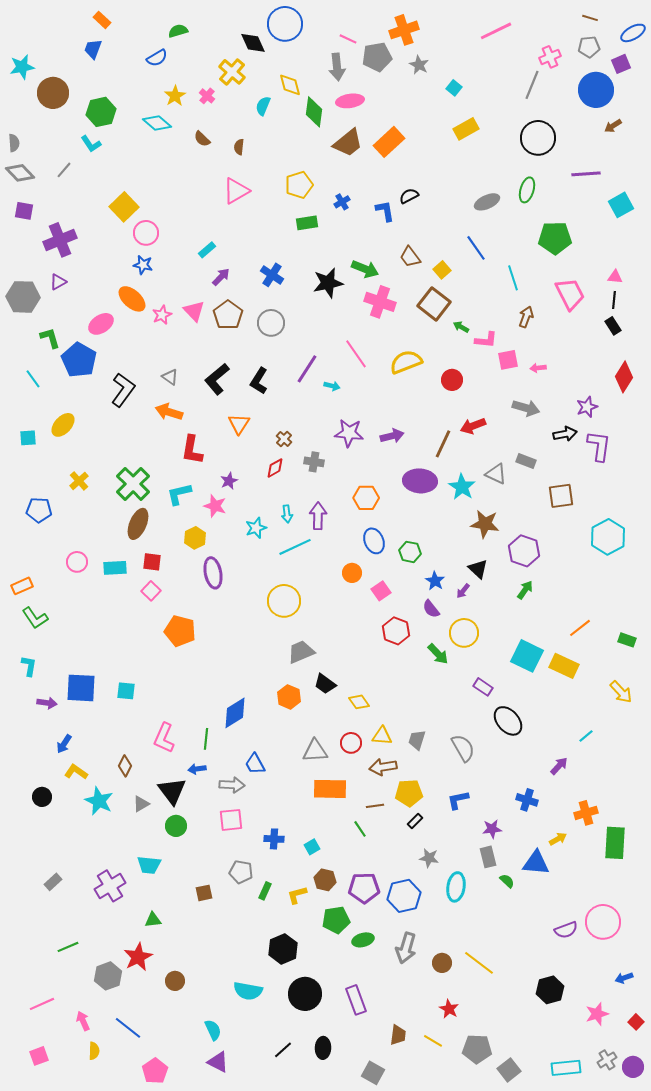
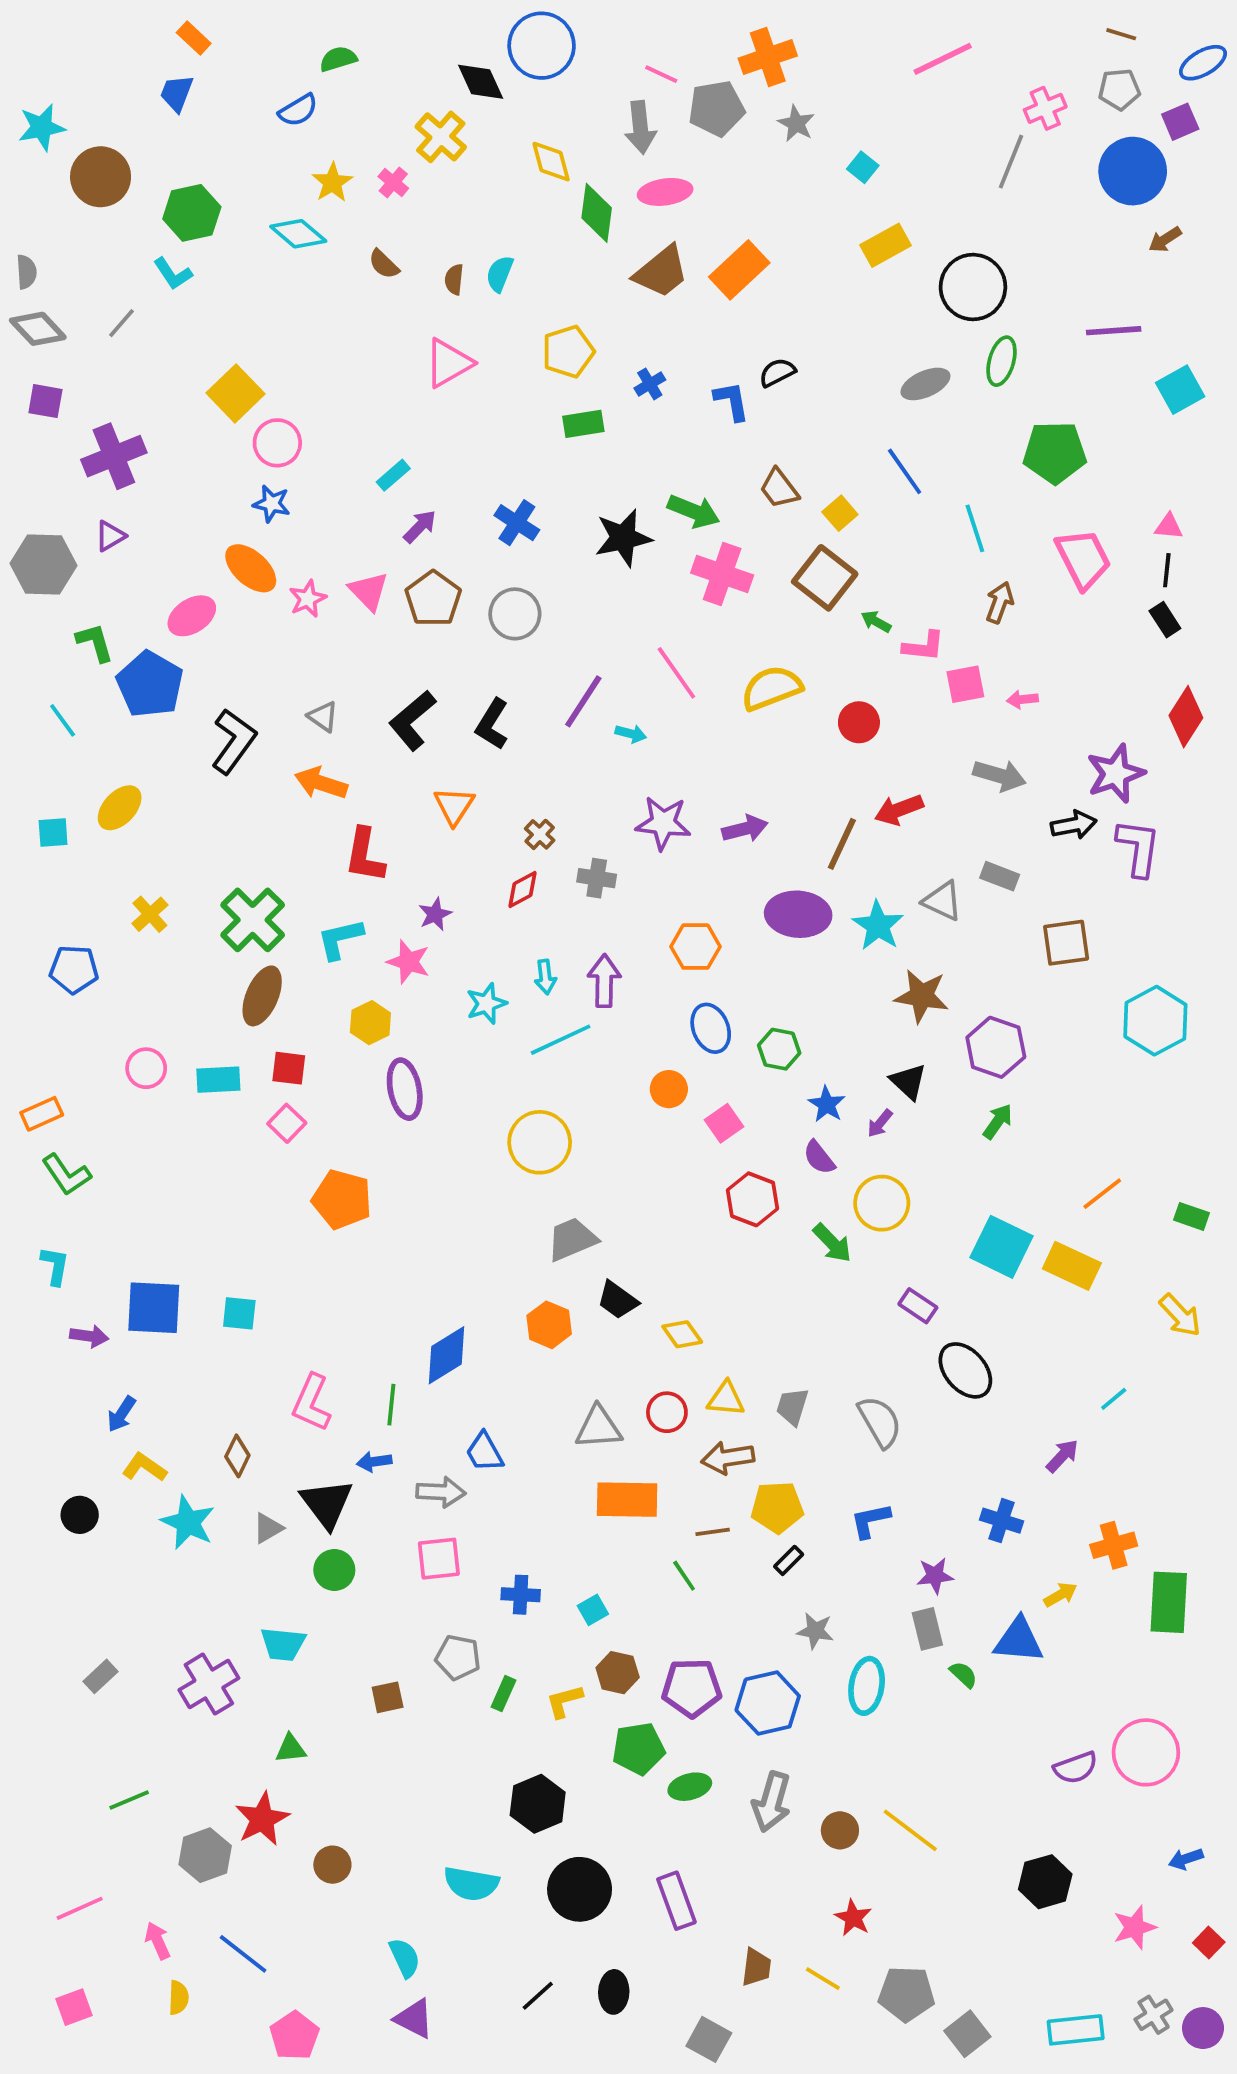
cyan semicircle: (263, 106) -> (500, 274), moved
black circle: (538, 138) -> (973, 287), moved
purple star: (587, 407) -> (1116, 774), size x1.4

